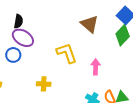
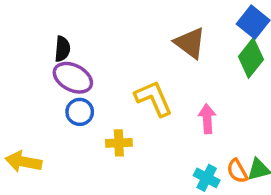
blue circle: (13, 55) -> (80, 112), moved
yellow cross: (44, 84) -> (119, 143), moved

